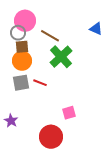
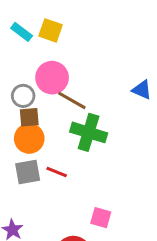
pink circle: (25, 21) -> (52, 78), moved
green cross: (61, 57) -> (89, 132), turned -30
pink square: (69, 113) -> (101, 218), turned 32

